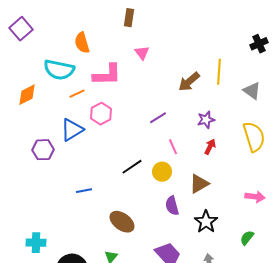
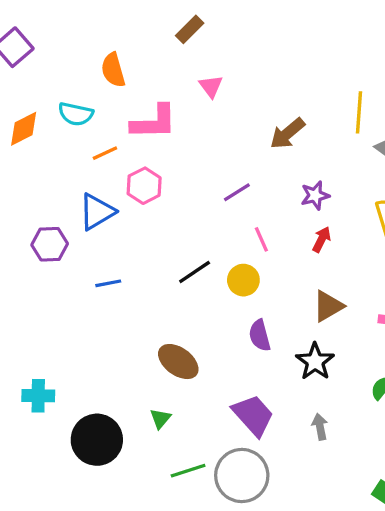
brown rectangle: (129, 18) -> (190, 29), turned 36
cyan semicircle: (59, 70) -> (76, 114), size x0.7
yellow line: (219, 72) -> (359, 112), moved
orange diamond: (27, 95) -> (24, 129), moved
brown triangle: (199, 184) -> (328, 306), moved
blue line: (84, 191) -> (108, 283), moved

